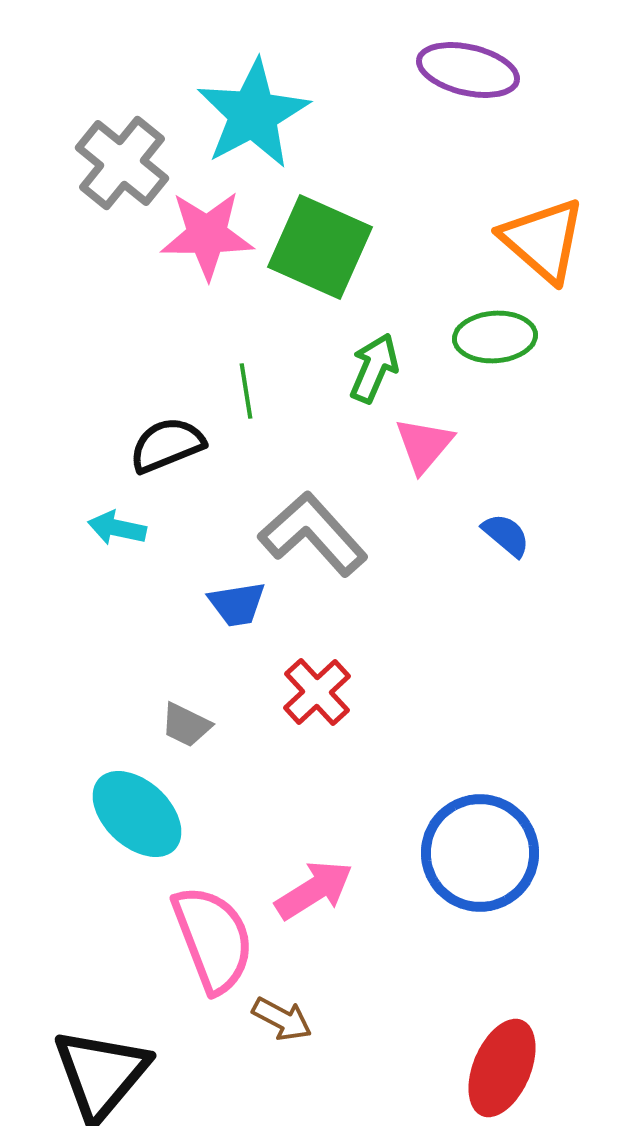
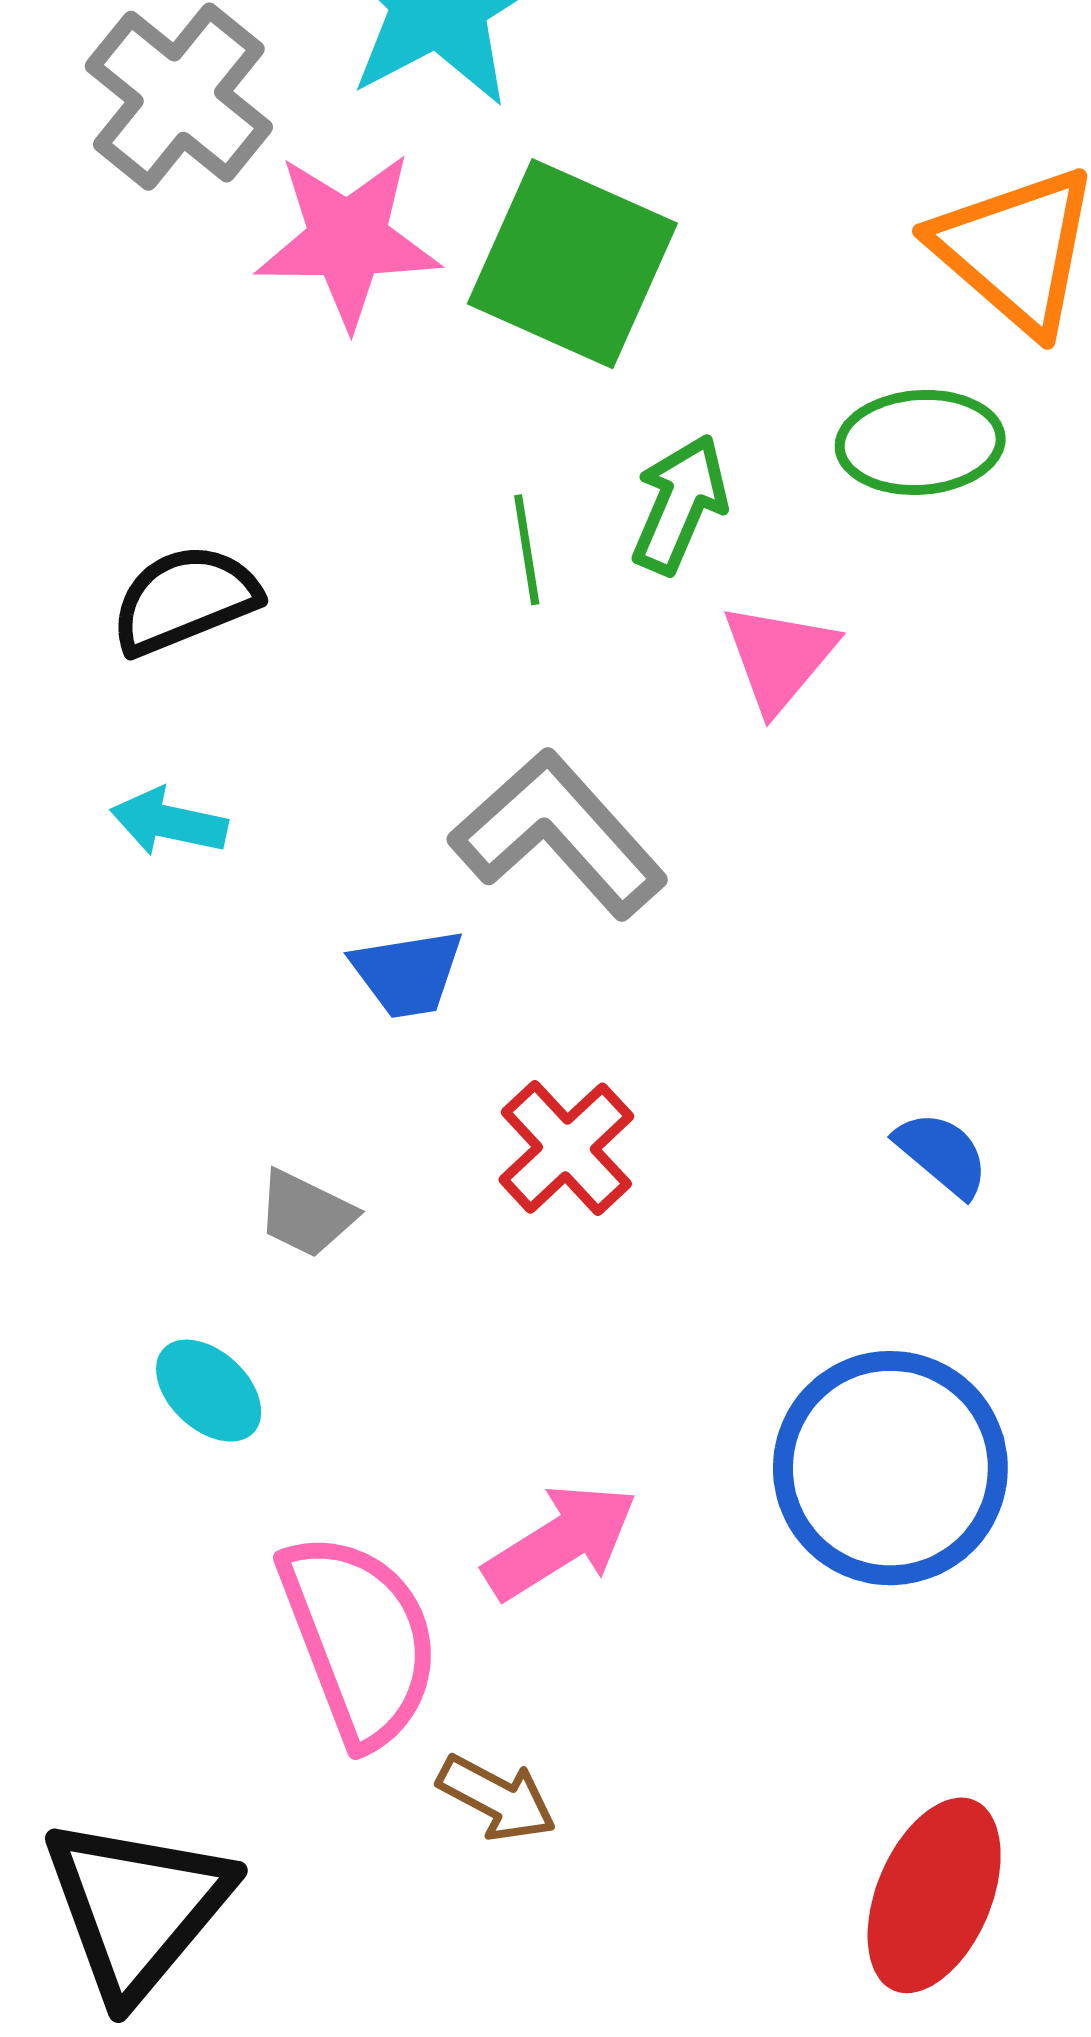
green line: (246, 391) -> (527, 550), moved
black semicircle: (167, 445) -> (185, 599), moved
blue semicircle: (506, 535) -> (942, 1154), moved
cyan ellipse: (137, 814) -> (209, 1391), size x0.6

